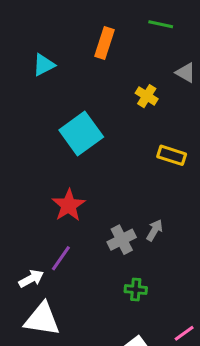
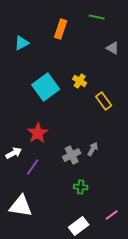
yellow cross: (147, 96) -> (80, 81), moved
yellow rectangle: (172, 155) -> (104, 101), turned 36
white arrow: (31, 279) -> (14, 153), moved

